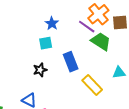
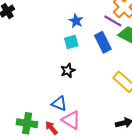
blue rectangle: (71, 62) -> (103, 42), moved

